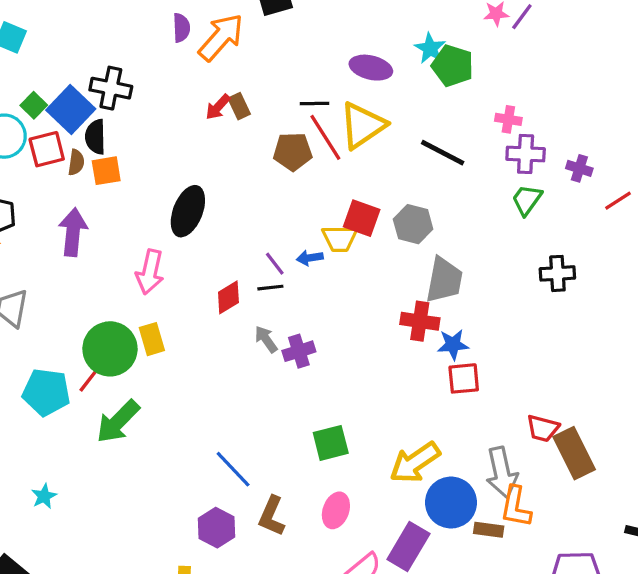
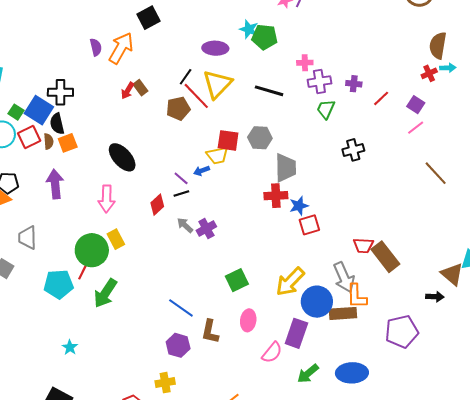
black line: (315, 103) -> (186, 77), turned -42
black ellipse: (188, 211) -> (122, 157), turned -52
brown rectangle: (489, 530) -> (343, 313), size x1.5

